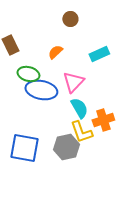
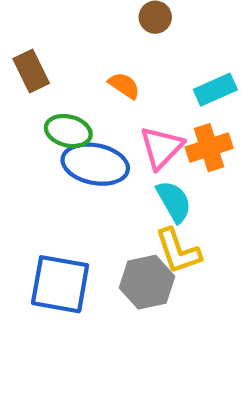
orange semicircle: (55, 52) -> (124, 85), turned 77
orange cross: (103, 120) -> (209, 148), moved

